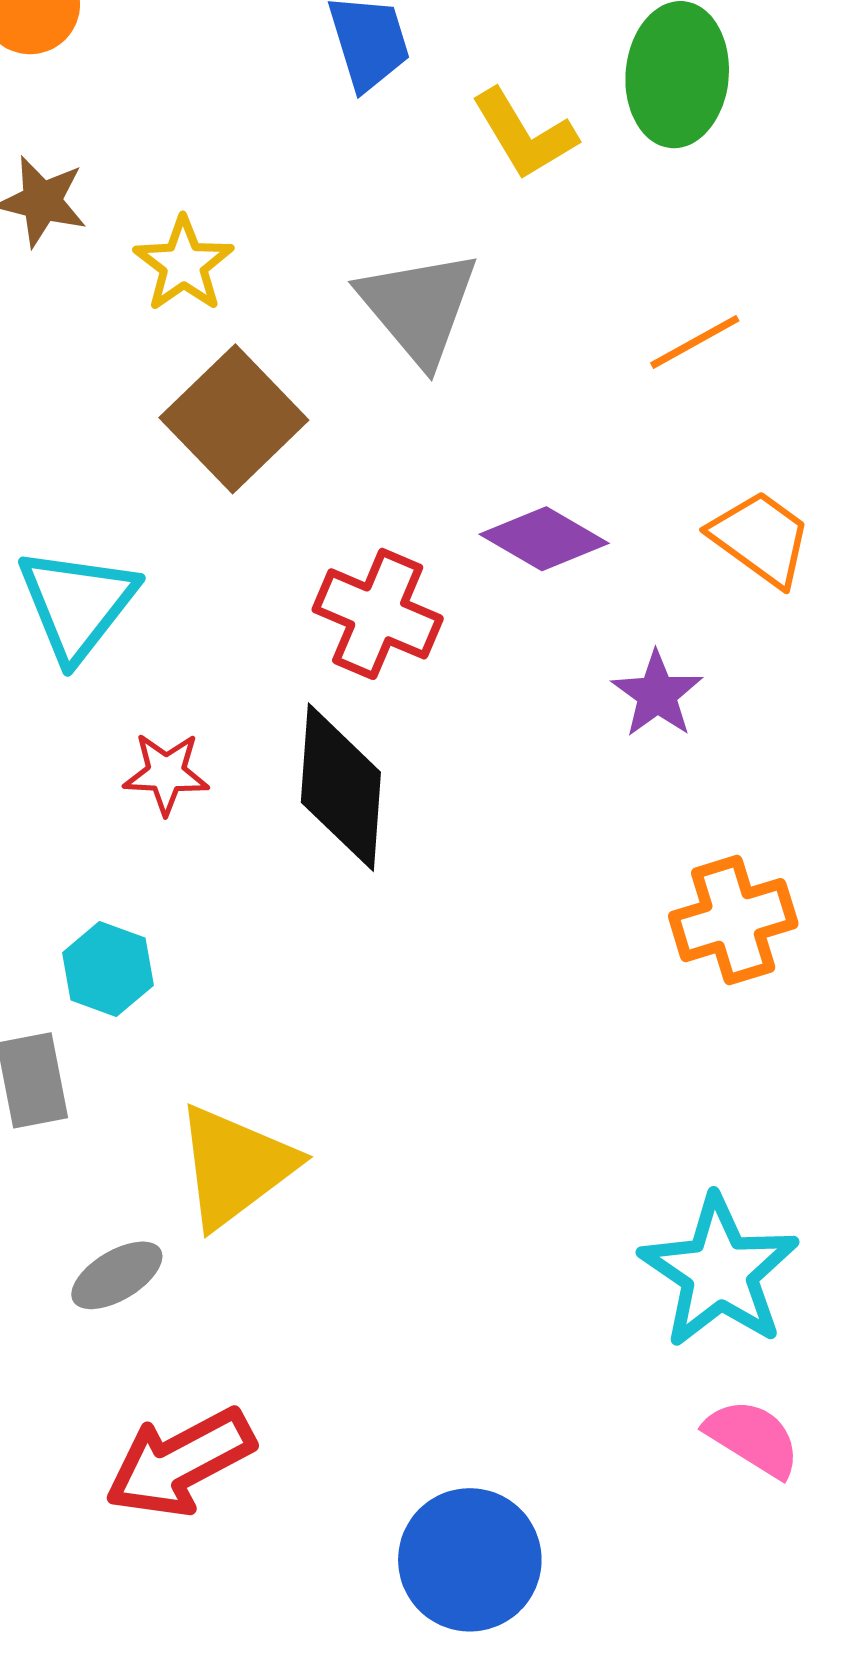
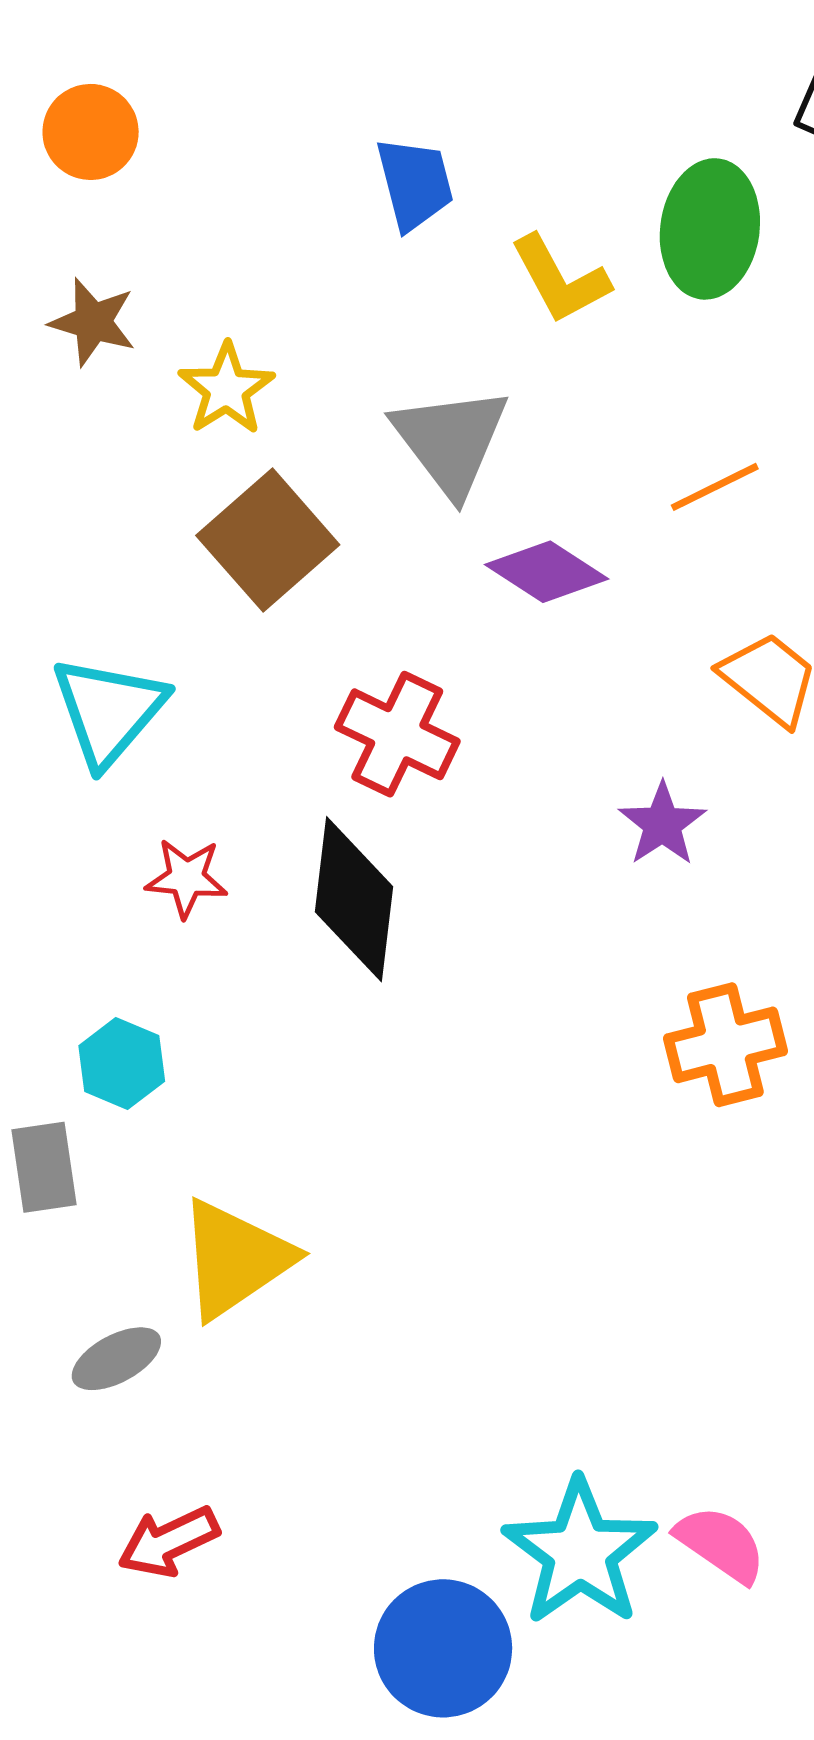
purple diamond: (544, 539) -> (547, 572), moved
cyan star: (719, 1272) -> (580, 1552), moved
red arrow: (180, 1462) -> (169, 1542), size x0.7

